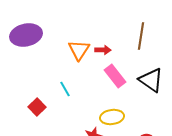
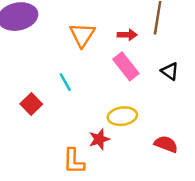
red arrow: (103, 50) -> (127, 35), moved
black triangle: (151, 80) -> (170, 71), size x0.6

